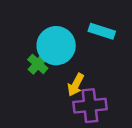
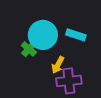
cyan rectangle: (102, 31) -> (76, 35), moved

